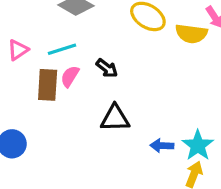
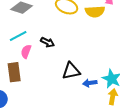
brown rectangle: (48, 85) -> (14, 72), moved
black triangle: (115, 118) -> (71, 71), moved

